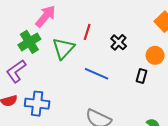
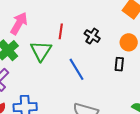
blue line: (97, 74) -> (77, 69), turned 45

